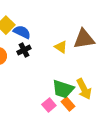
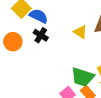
black cross: (24, 50) -> (41, 35), turned -32

